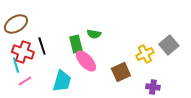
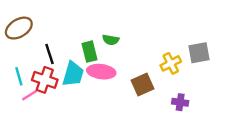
gray square: (169, 45) -> (199, 53), turned 30
red cross: (23, 52) -> (45, 80), moved
pink ellipse: (86, 61) -> (101, 72), turned -40
cyan trapezoid: (62, 81) -> (73, 74), moved

